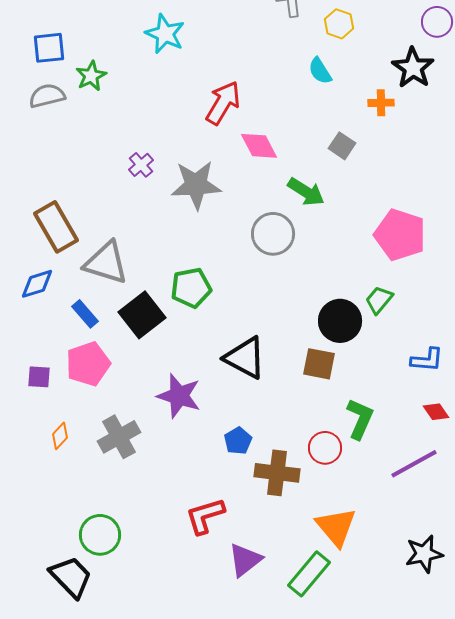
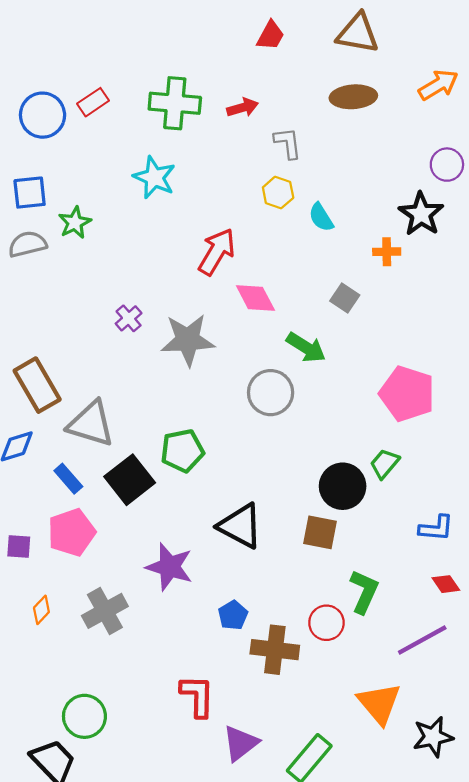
yellow hexagon: (339, 24) -> (278, 193), moved
red L-shape: (205, 516) -> (197, 696), turned 108
orange triangle: (336, 527) -> (379, 703), moved

